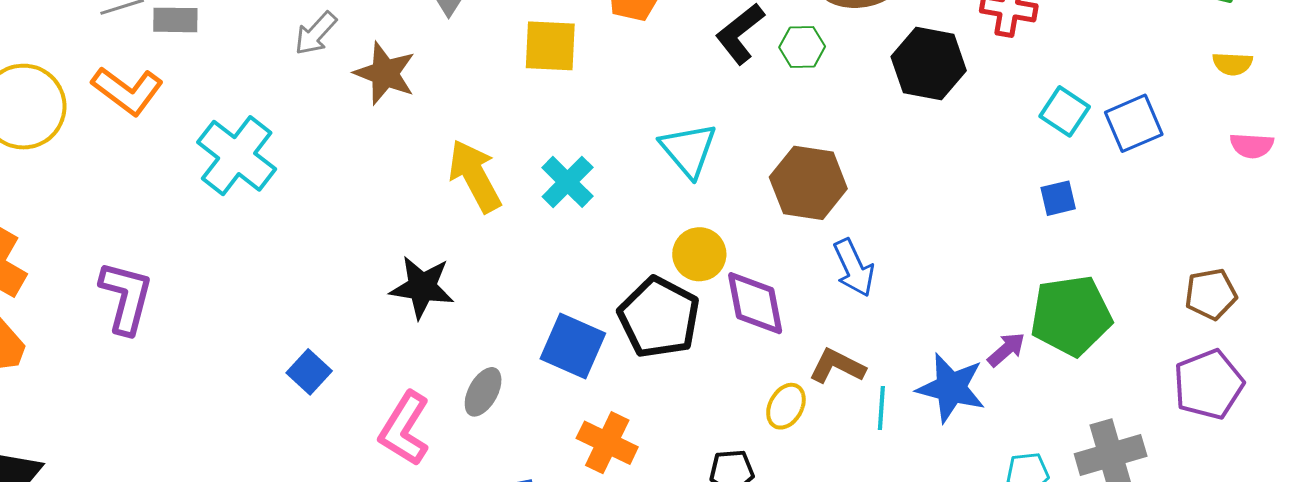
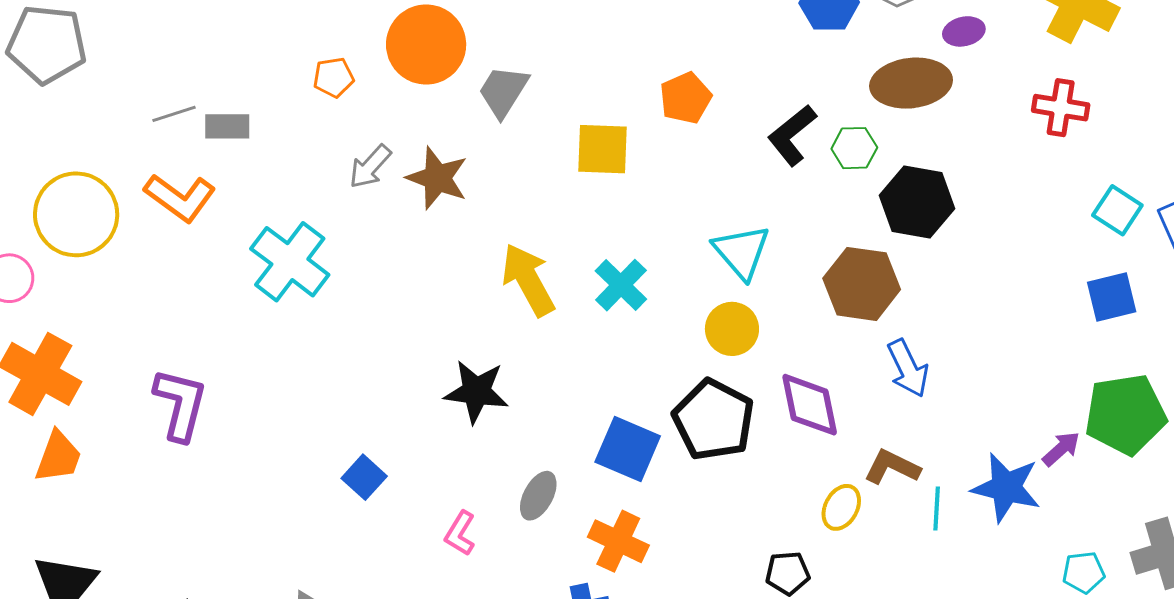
gray arrow: (316, 33) -> (370, 167), moved
black hexagon: (929, 64) -> (917, 202), moved
blue square: (1058, 198) -> (1112, 297), size x1.4
yellow circle: (699, 254) -> (732, 329), moved
pink L-shape: (405, 429) -> (460, 533), size x0.6
orange cross: (607, 443) -> (618, 541), moved

